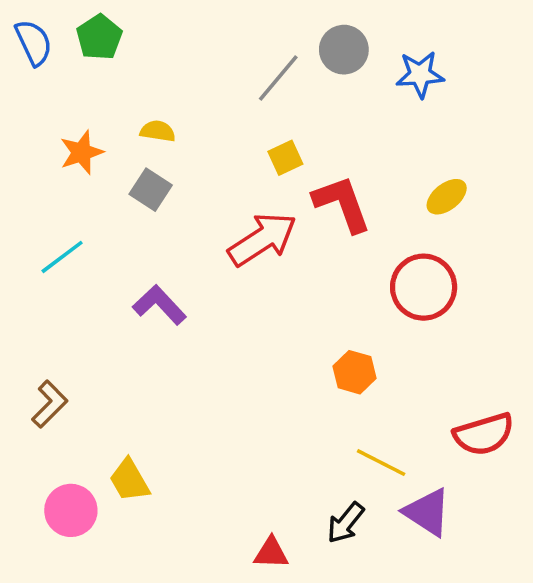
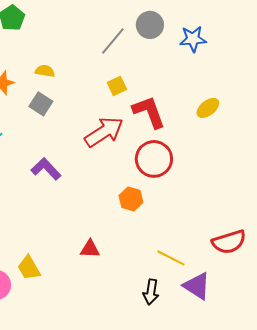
red circle: (424, 287) -> (154, 159), moved
orange hexagon: (354, 372) -> (131, 199), moved
black arrow: (346, 523) -> (151, 292), turned -30
red triangle: (271, 553) -> (90, 249), moved

